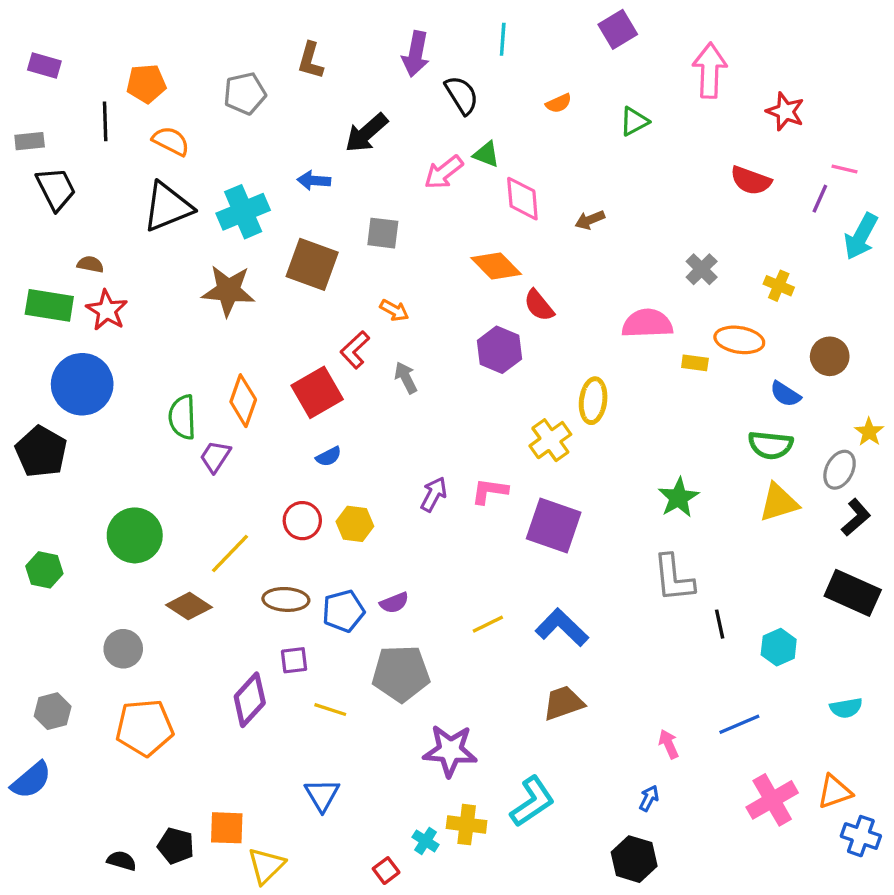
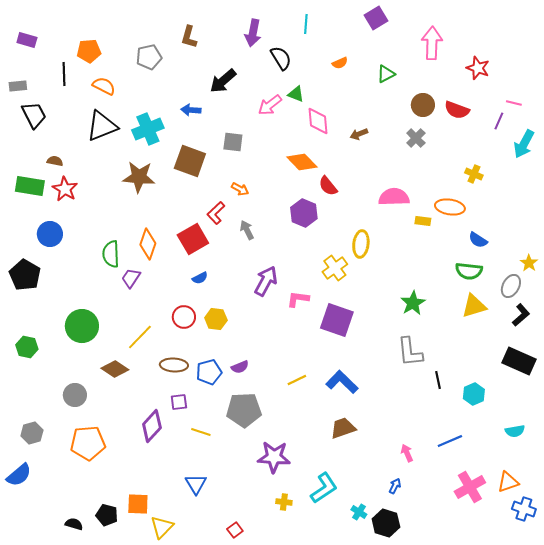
gray cross: (702, 269) -> (416, 138), moved
brown circle: (830, 356) -> (423, 105), moved
blue circle: (82, 384) -> (50, 234), size x0.7
purple arrow: (434, 494) -> (266, 281), moved, size x1.4
yellow cross: (467, 825) -> (284, 502), size x0.7
cyan cross: (426, 841) -> (359, 512), moved

